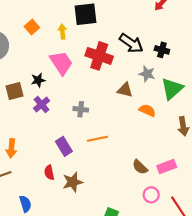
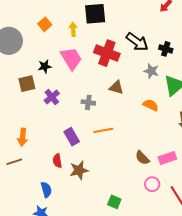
black star: (38, 80) -> (45, 66), moved
brown triangle: (125, 90) -> (116, 87), moved
blue semicircle: (25, 204) -> (46, 190), moved

